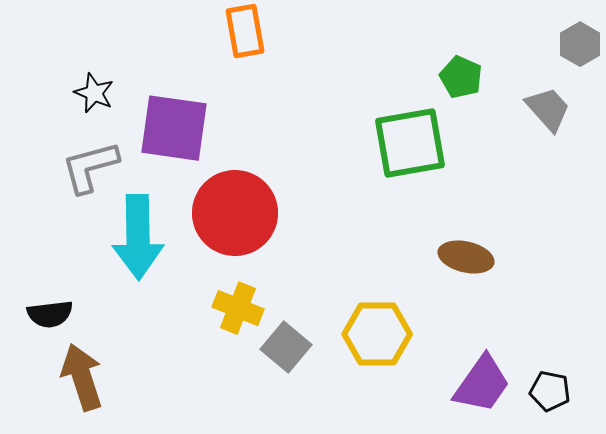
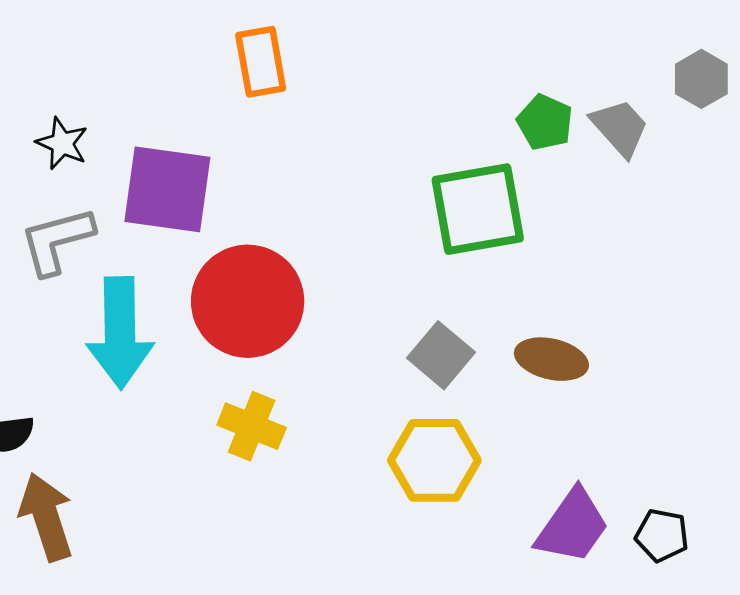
gray trapezoid: (548, 109) -> (620, 128), moved
gray square: (286, 347) -> (441, 355), moved

